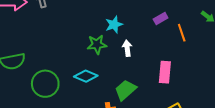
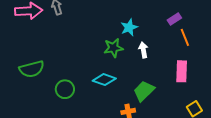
orange line: (182, 33) -> (185, 37), moved
green circle: (45, 84) -> (65, 89), size x0.7

